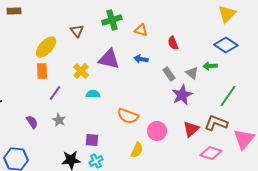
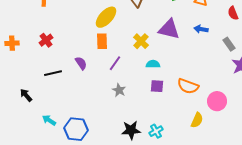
purple semicircle: (32, 122) -> (81, 63), moved
purple square: (92, 140) -> (157, 86), moved

